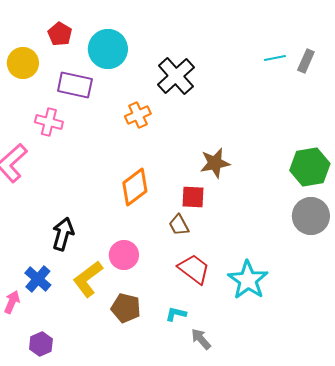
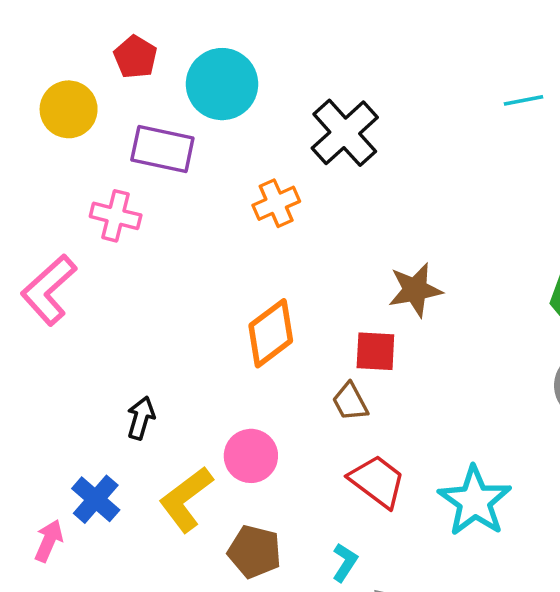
black arrow: (63, 234) -> (141, 418), size x0.7
cyan L-shape: (176, 314) -> (345, 562), turned 110

